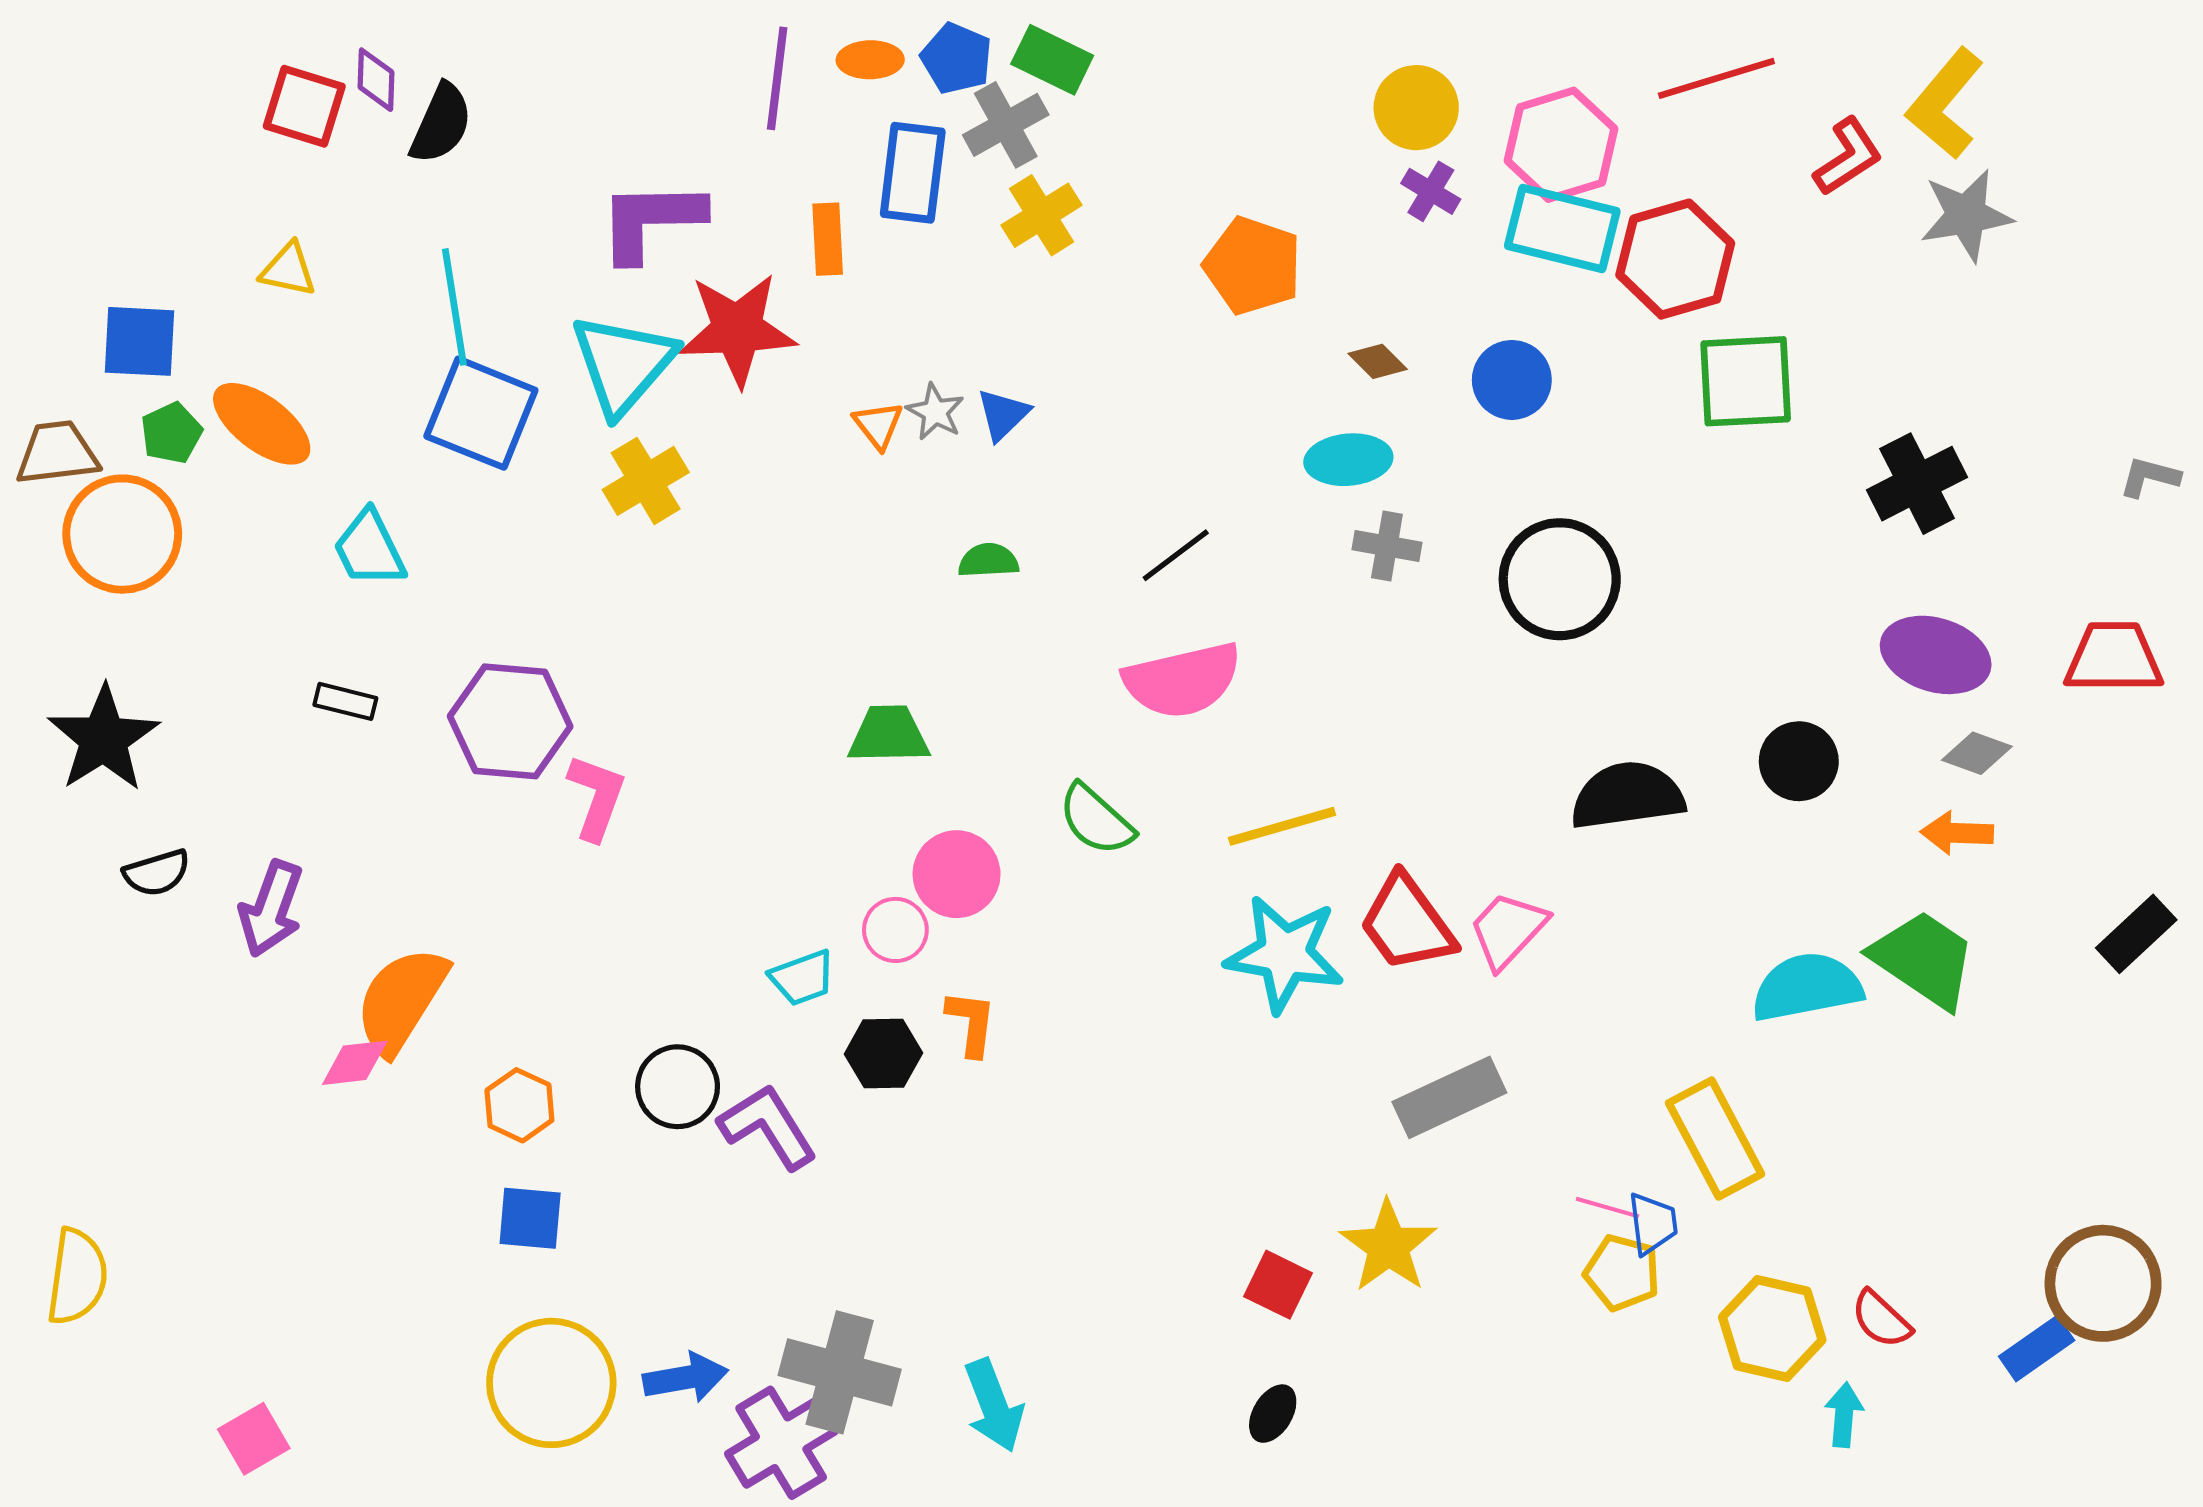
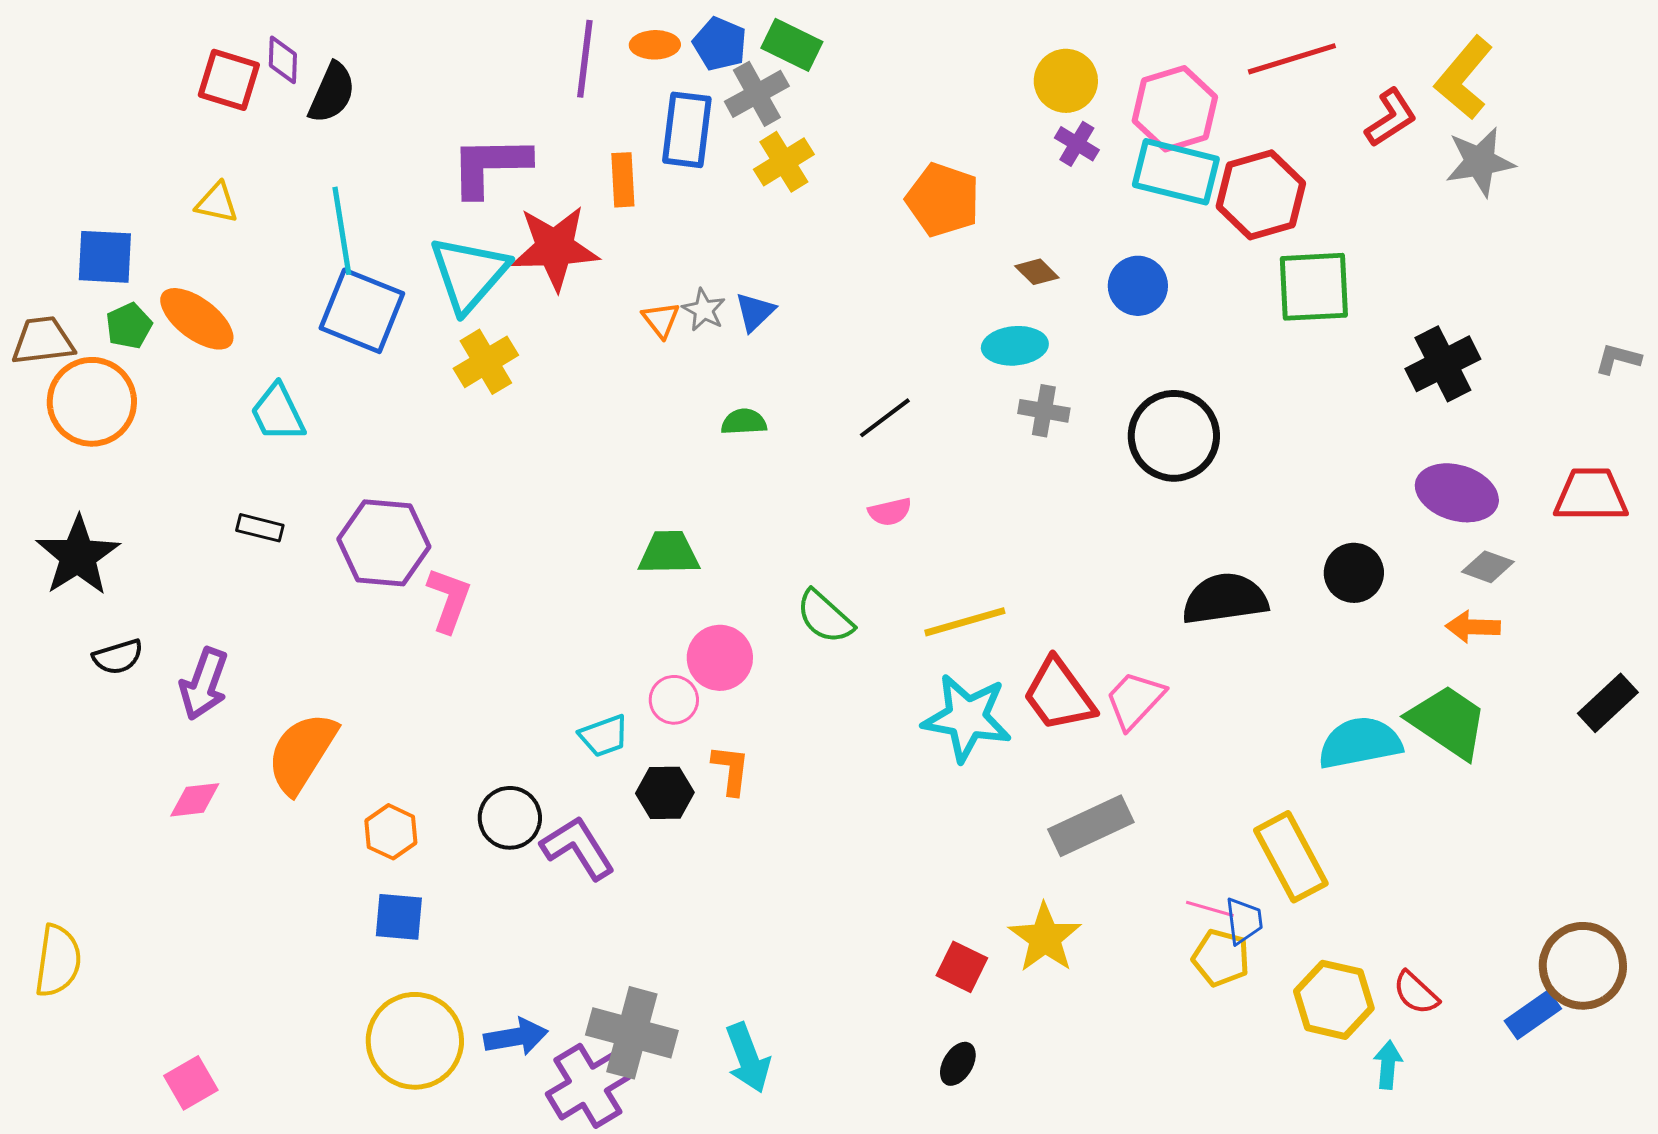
pink semicircle: (1182, 680) -> (890, 512), size x0.5
pink diamond: (355, 1063) -> (195, 800), moved

